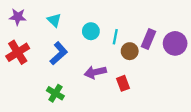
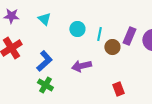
blue L-shape: (59, 53) -> (44, 61), moved
red rectangle: (123, 83) -> (118, 89), moved

